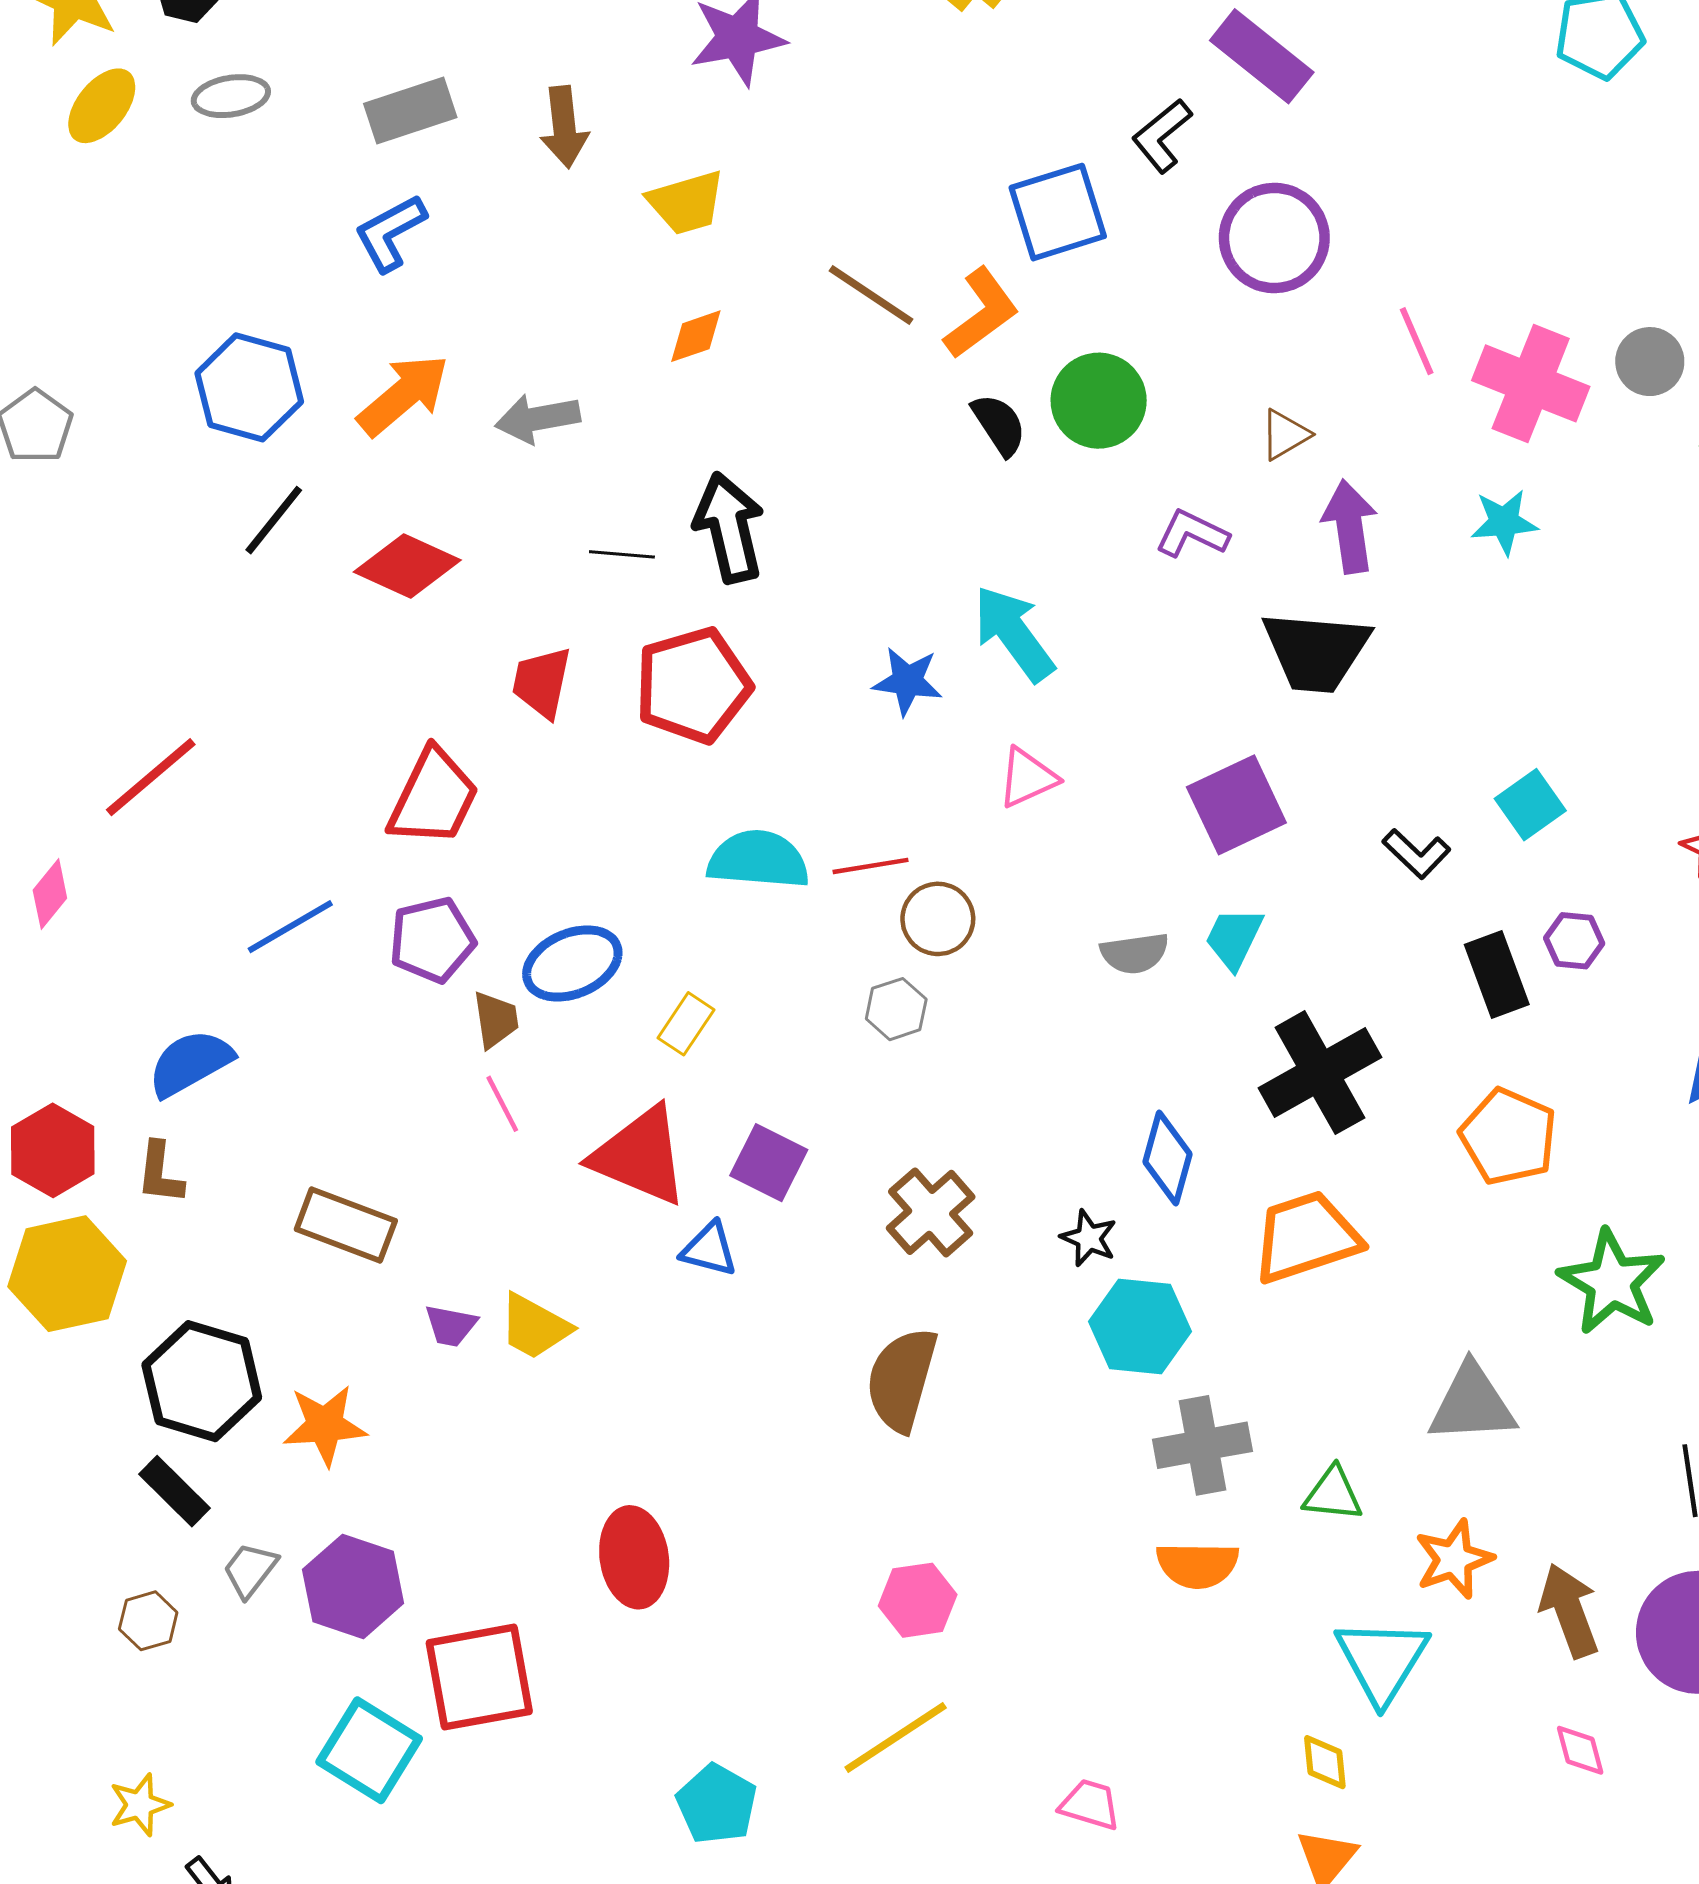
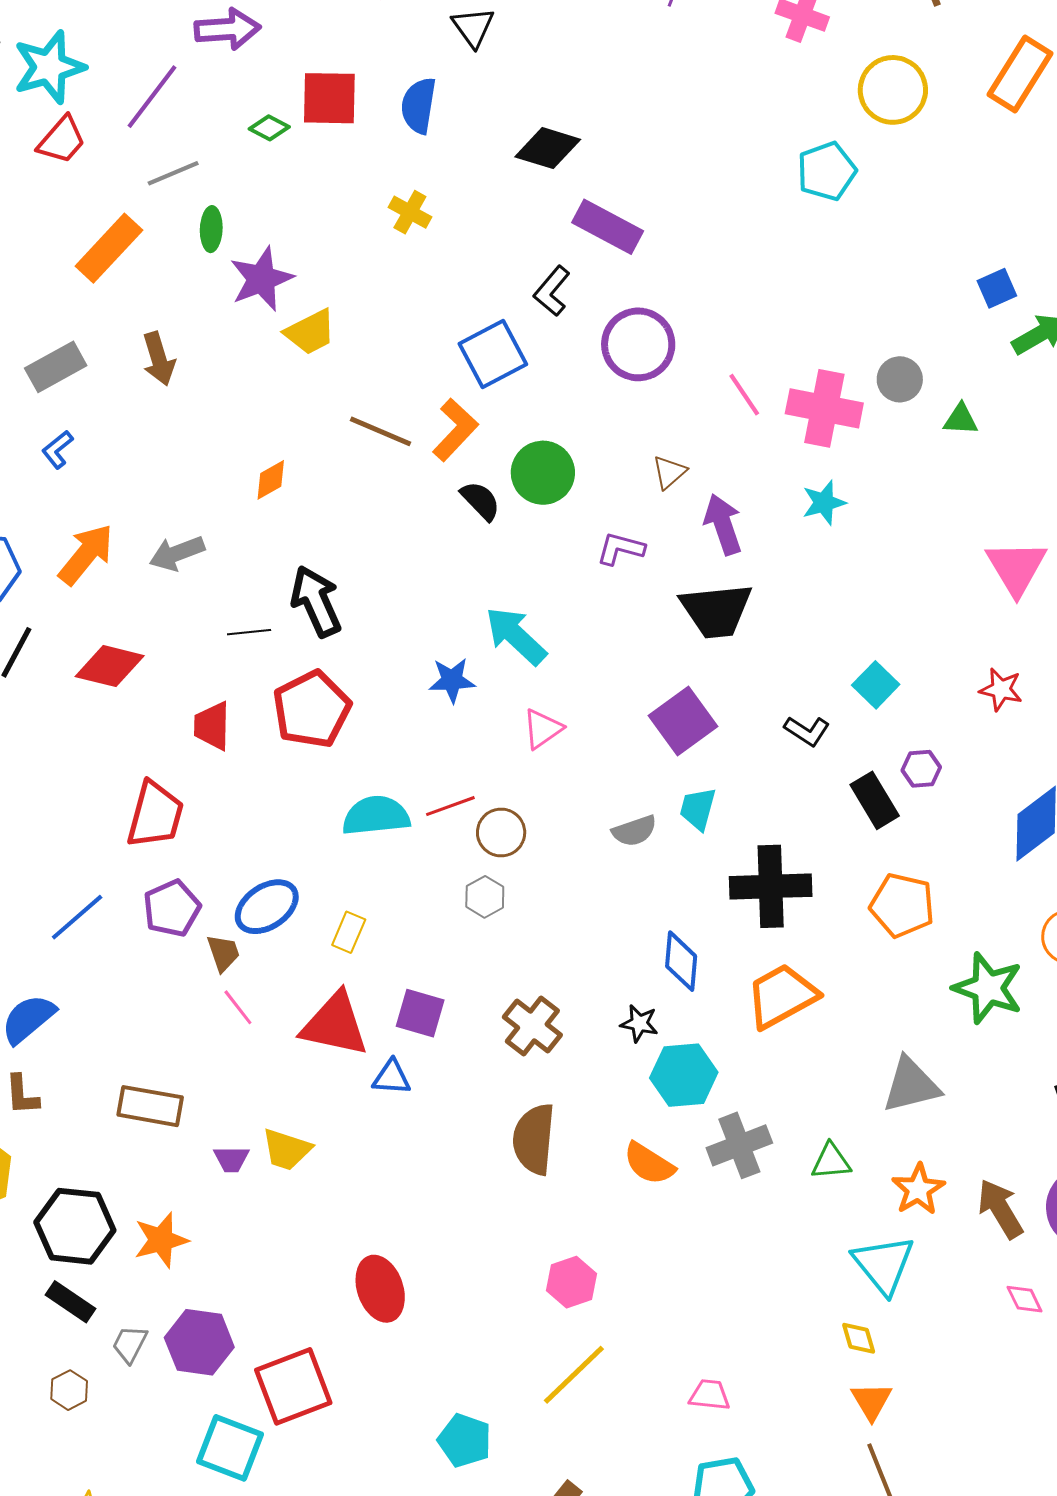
yellow trapezoid: (686, 203) -> (310, 332), moved
blue L-shape: (390, 233) -> (57, 450), size x0.7
black cross: (1320, 1073) -> (771, 886), turned 38
orange semicircle: (1197, 1565) -> (649, 1164), moved, turned 42

